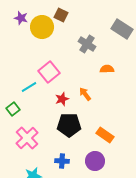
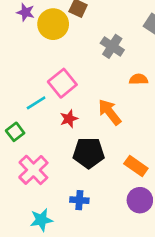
orange arrow: (85, 94) -> (110, 112), size x1.5
red star: (62, 99) -> (69, 119), moved
purple circle: (95, 161) -> (140, 200), moved

